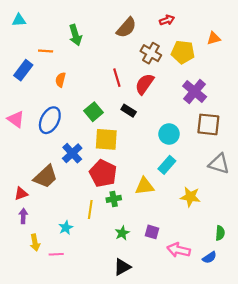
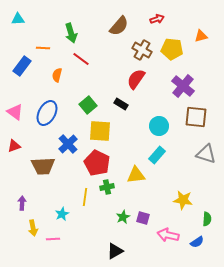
red line: (117, 78) -> (81, 59), moved, turned -36
brown trapezoid: (46, 177) -> (43, 166), turned 40
red triangle: (21, 194) -> (14, 146), moved
yellow star: (190, 197) -> (183, 200), moved
green star: (122, 233) -> (123, 217), moved

